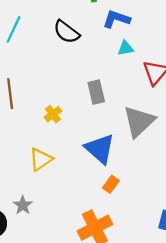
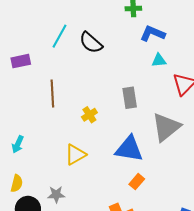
black semicircle: (66, 32) -> (91, 43), moved
blue triangle: (100, 149) -> (129, 149), turned -36
gray star: (23, 205) -> (56, 194), turned 30

